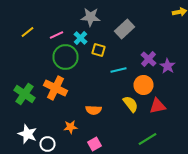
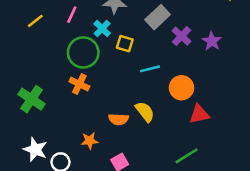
pink line: (56, 35) -> (72, 15), moved, turned -40
purple cross: (148, 59) -> (181, 36), moved
purple star: (168, 66) -> (212, 41), moved
orange cross: (56, 88) -> (79, 84), moved, size x0.7
yellow semicircle: (130, 104) -> (145, 112), moved

